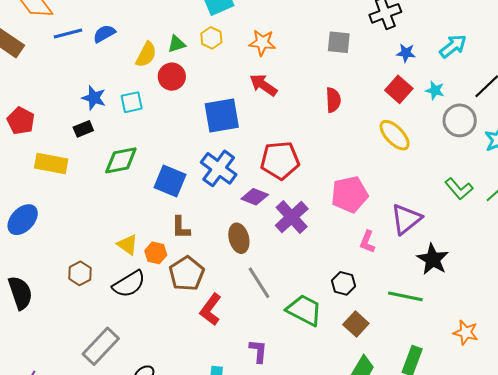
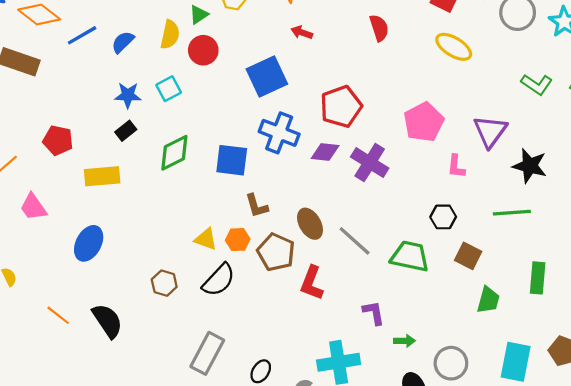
blue semicircle: (104, 34) -> (123, 42), moved
red arrow: (263, 85) -> (302, 32), size x0.7
brown ellipse: (239, 238) -> (310, 224), moved

